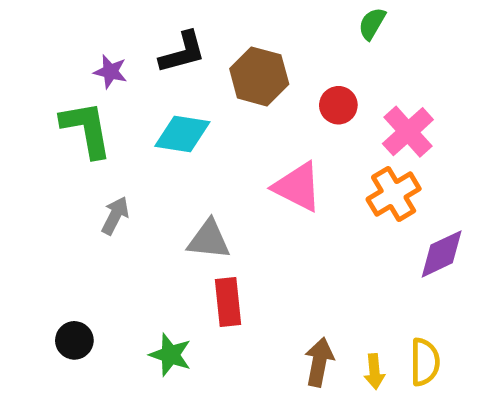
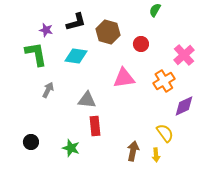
pink cross: (408, 132) -> (184, 55), moved
pink triangle: (298, 187) -> (124, 78), turned -35
yellow semicircle: (425, 362) -> (165, 133), moved, turned -36

